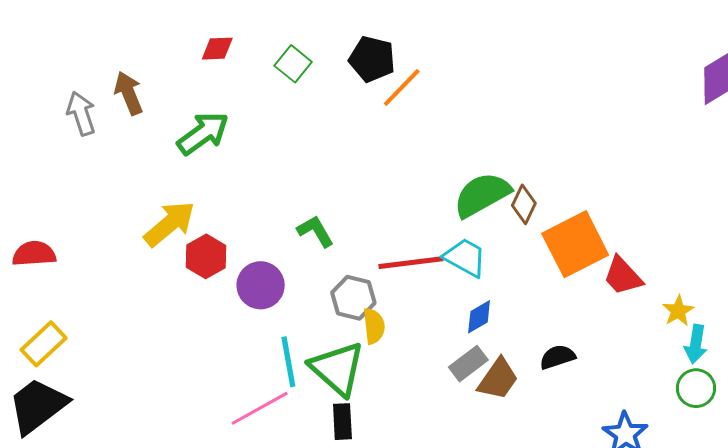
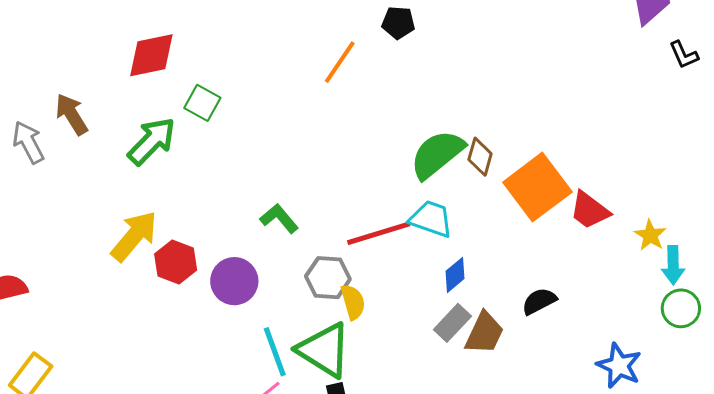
red diamond: (217, 49) -> (151, 55), size x1.6
black pentagon: (372, 59) -> (398, 23), moved, size x0.7
green square: (293, 64) -> (202, 103), moved

